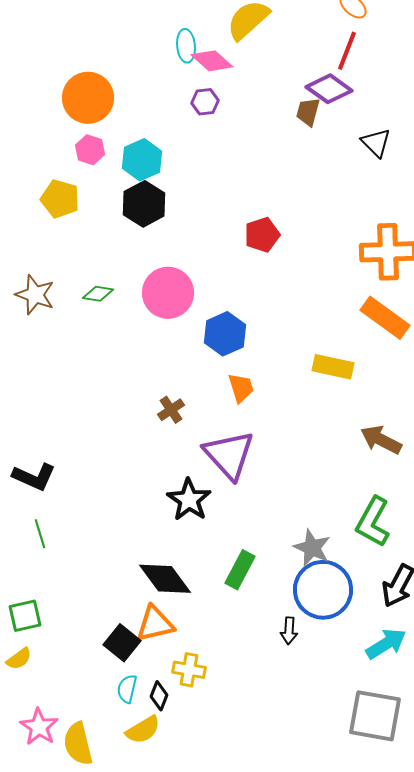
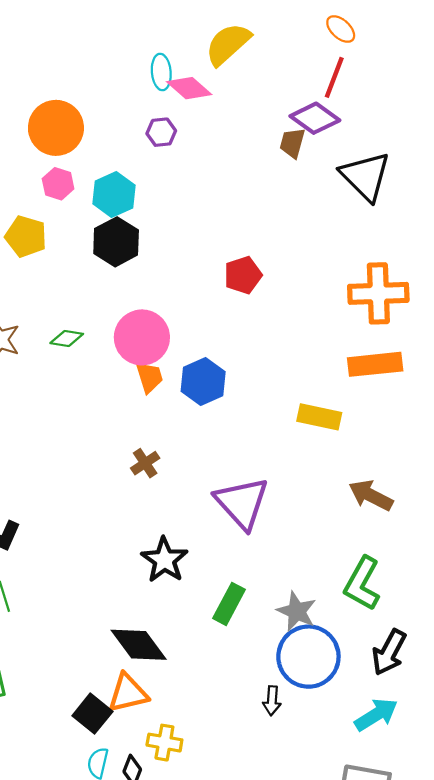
purple hexagon: (205, 102) -> (161, 132), moved
black triangle: (376, 143) -> (365, 176), size x1.6
orange rectangle: (385, 318) -> (375, 364), turned -42
orange trapezoid: (241, 388) -> (149, 377), moved
purple triangle: (229, 455) -> (242, 503), moved
green rectangle: (240, 570) -> (229, 604), moved

